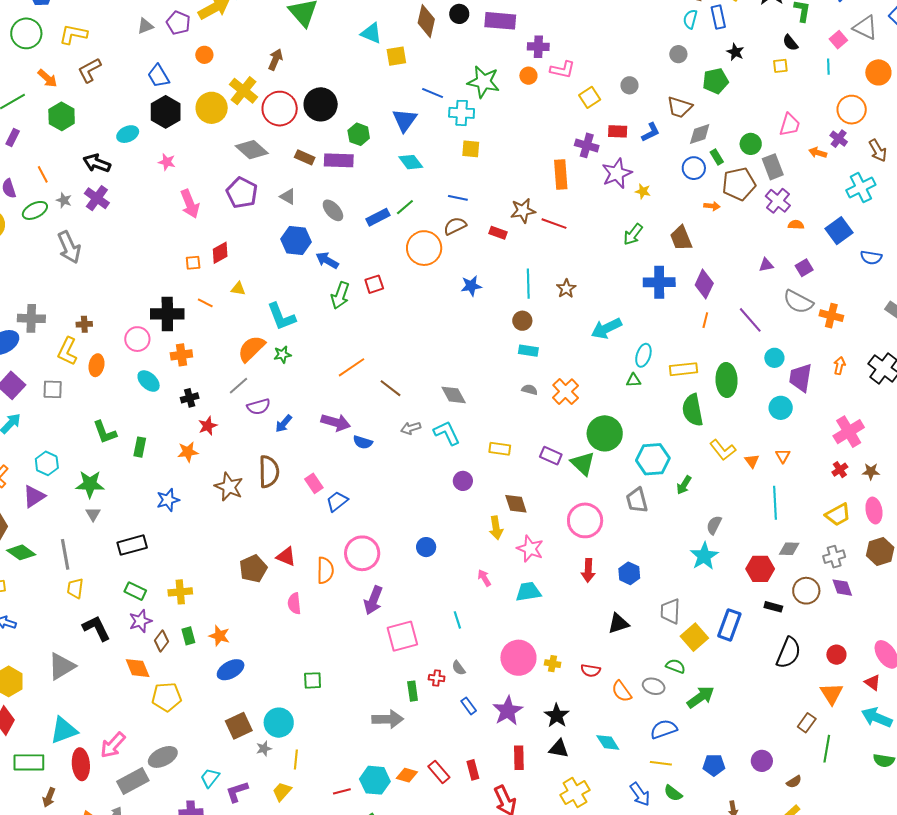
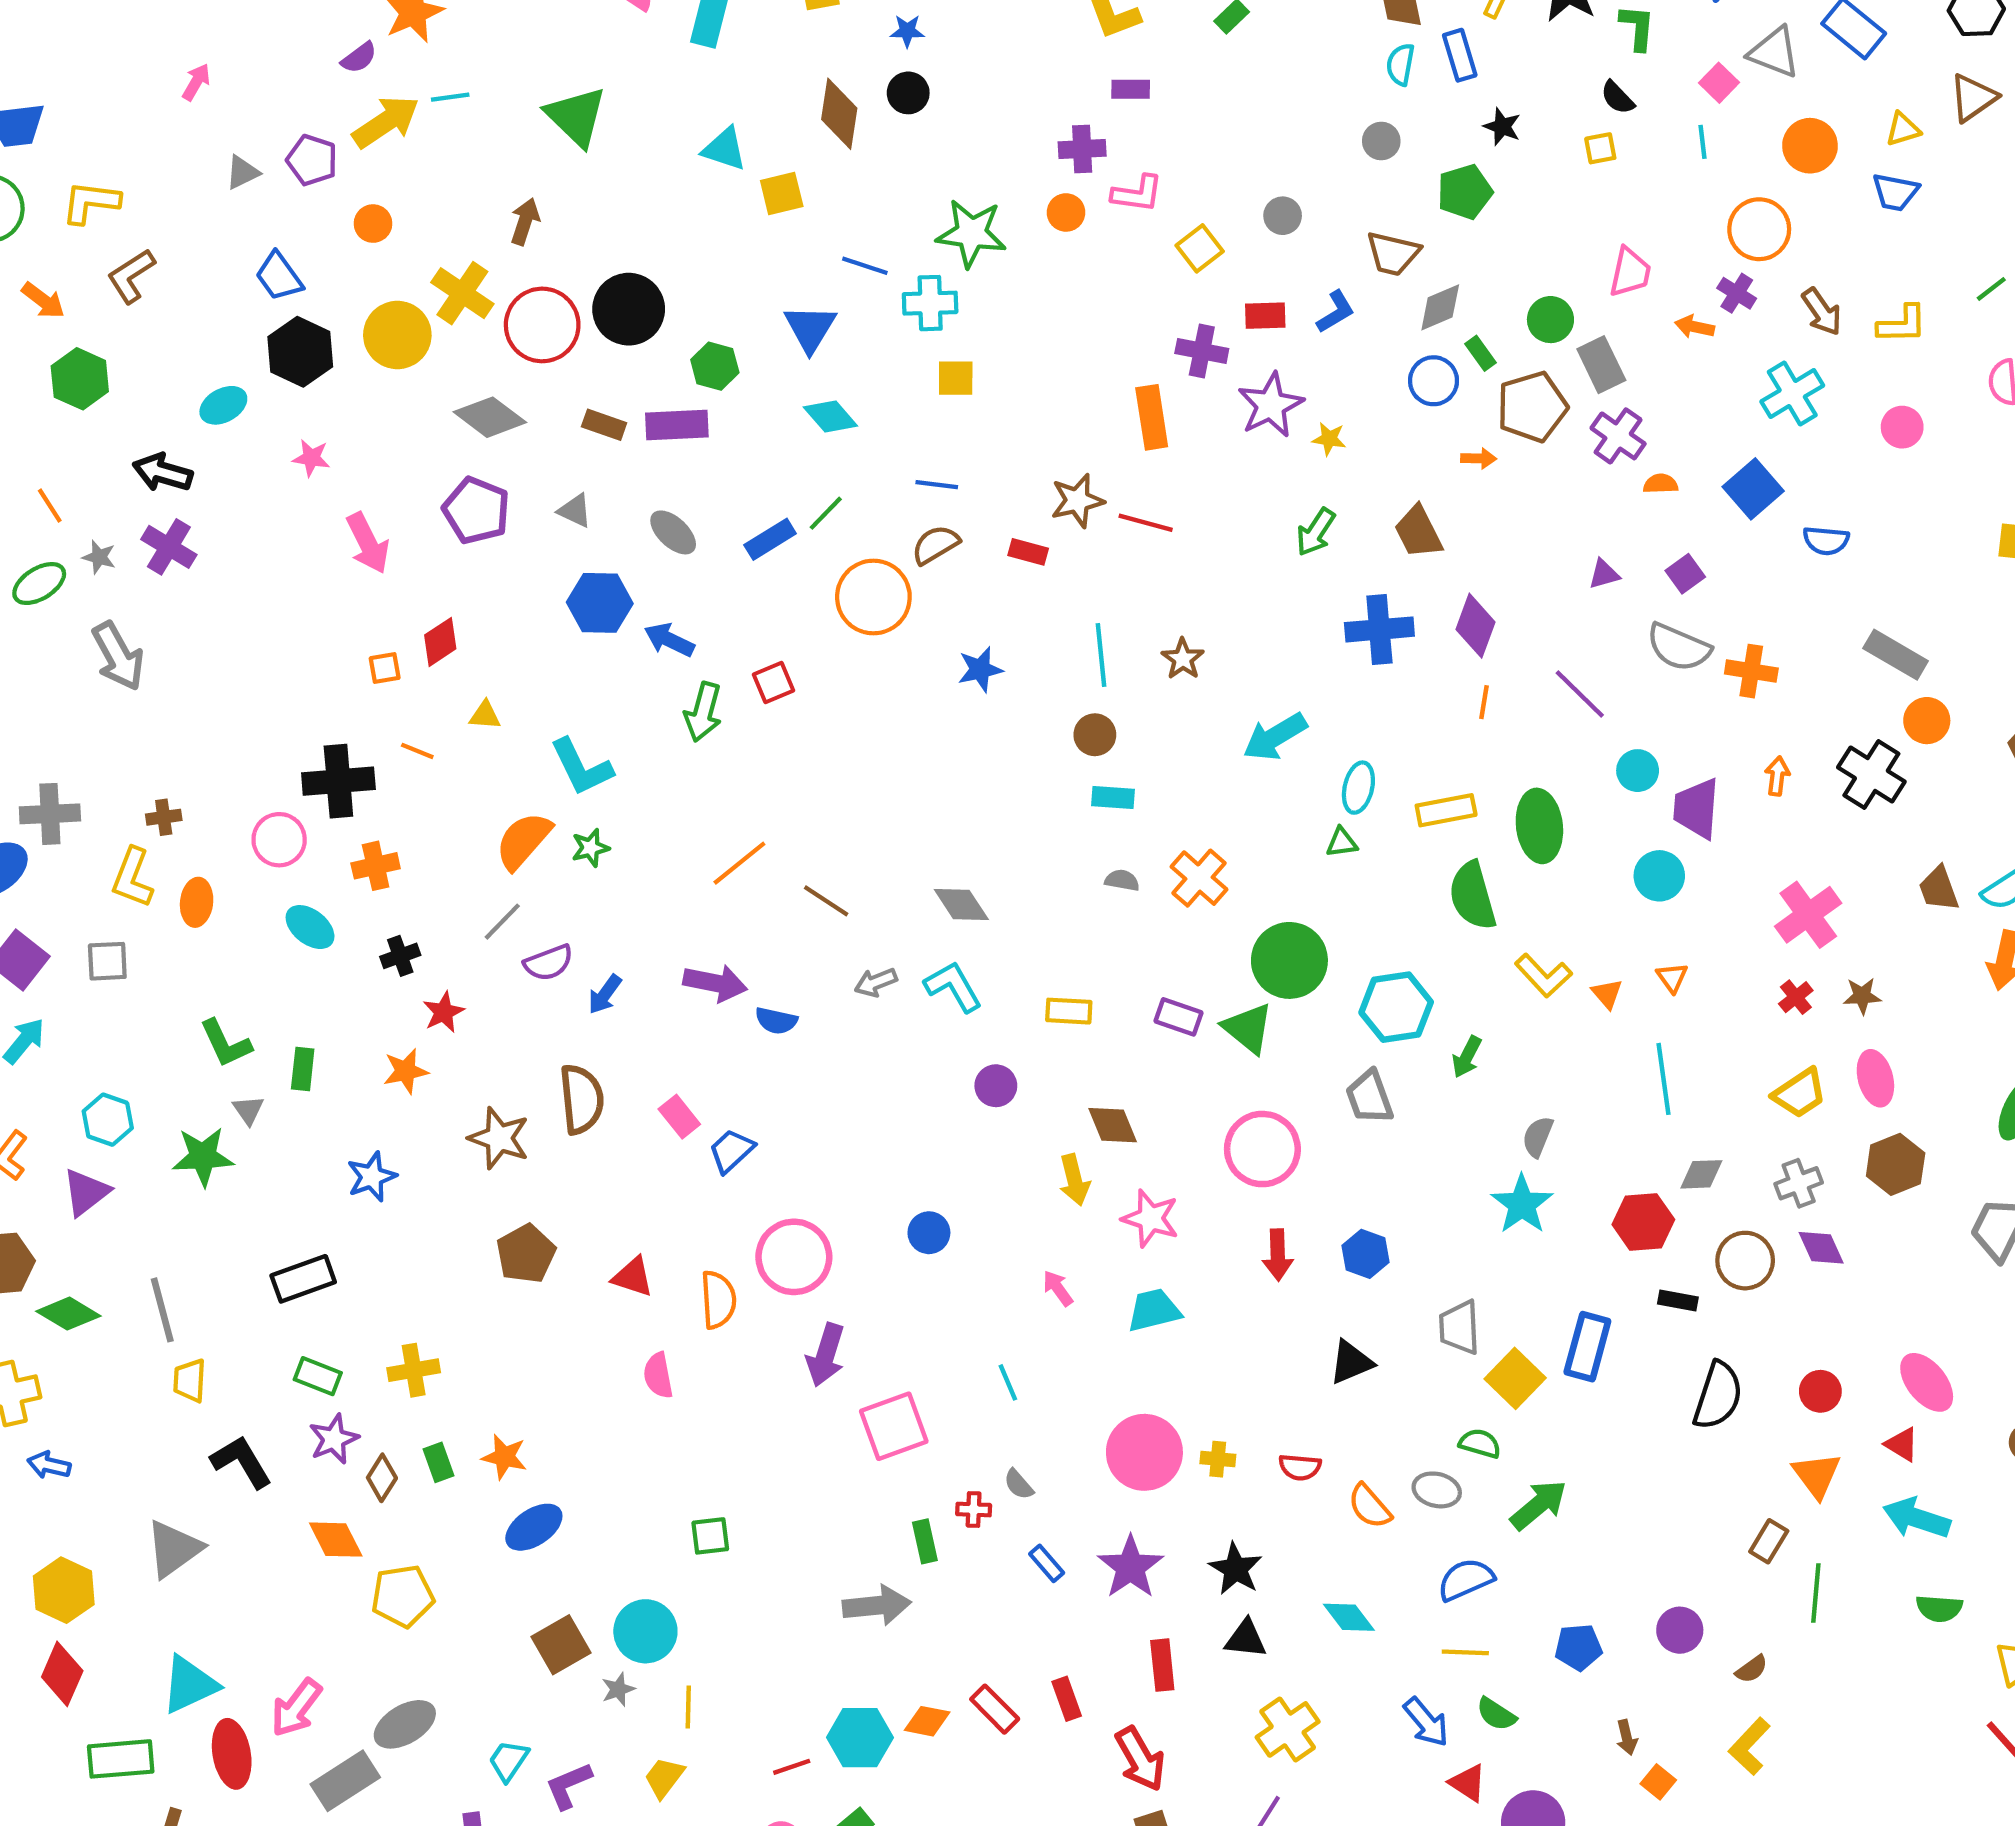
purple rectangle: (500, 21) -> (1131, 89), moved, size x0.6
gray triangle: (93, 514) -> (248, 1110), moved
brown pentagon: (253, 569) -> (526, 1254), moved

